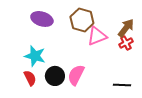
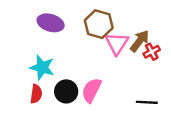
brown arrow: (126, 28) -> (140, 41), moved
pink triangle: (97, 36) -> (117, 43), turned -35
red semicircle: (30, 78) -> (36, 94), turned 35

